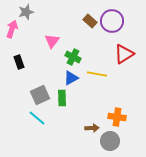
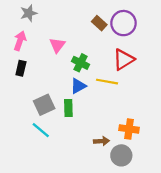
pink arrow: (12, 29) -> (20, 41), moved
red triangle: (124, 54) -> (124, 59), moved
black rectangle: (19, 62) -> (21, 68), turned 32

